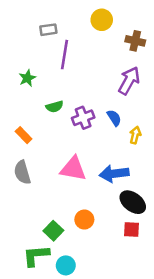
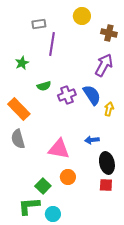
blue semicircle: (114, 118) -> (92, 95), size x1.5
orange rectangle: (24, 135) -> (19, 109), size x1.6
pink triangle: (73, 169) -> (59, 149), moved
blue arrow: (114, 174) -> (92, 140), size x0.6
black ellipse: (133, 202) -> (107, 163), turned 40

